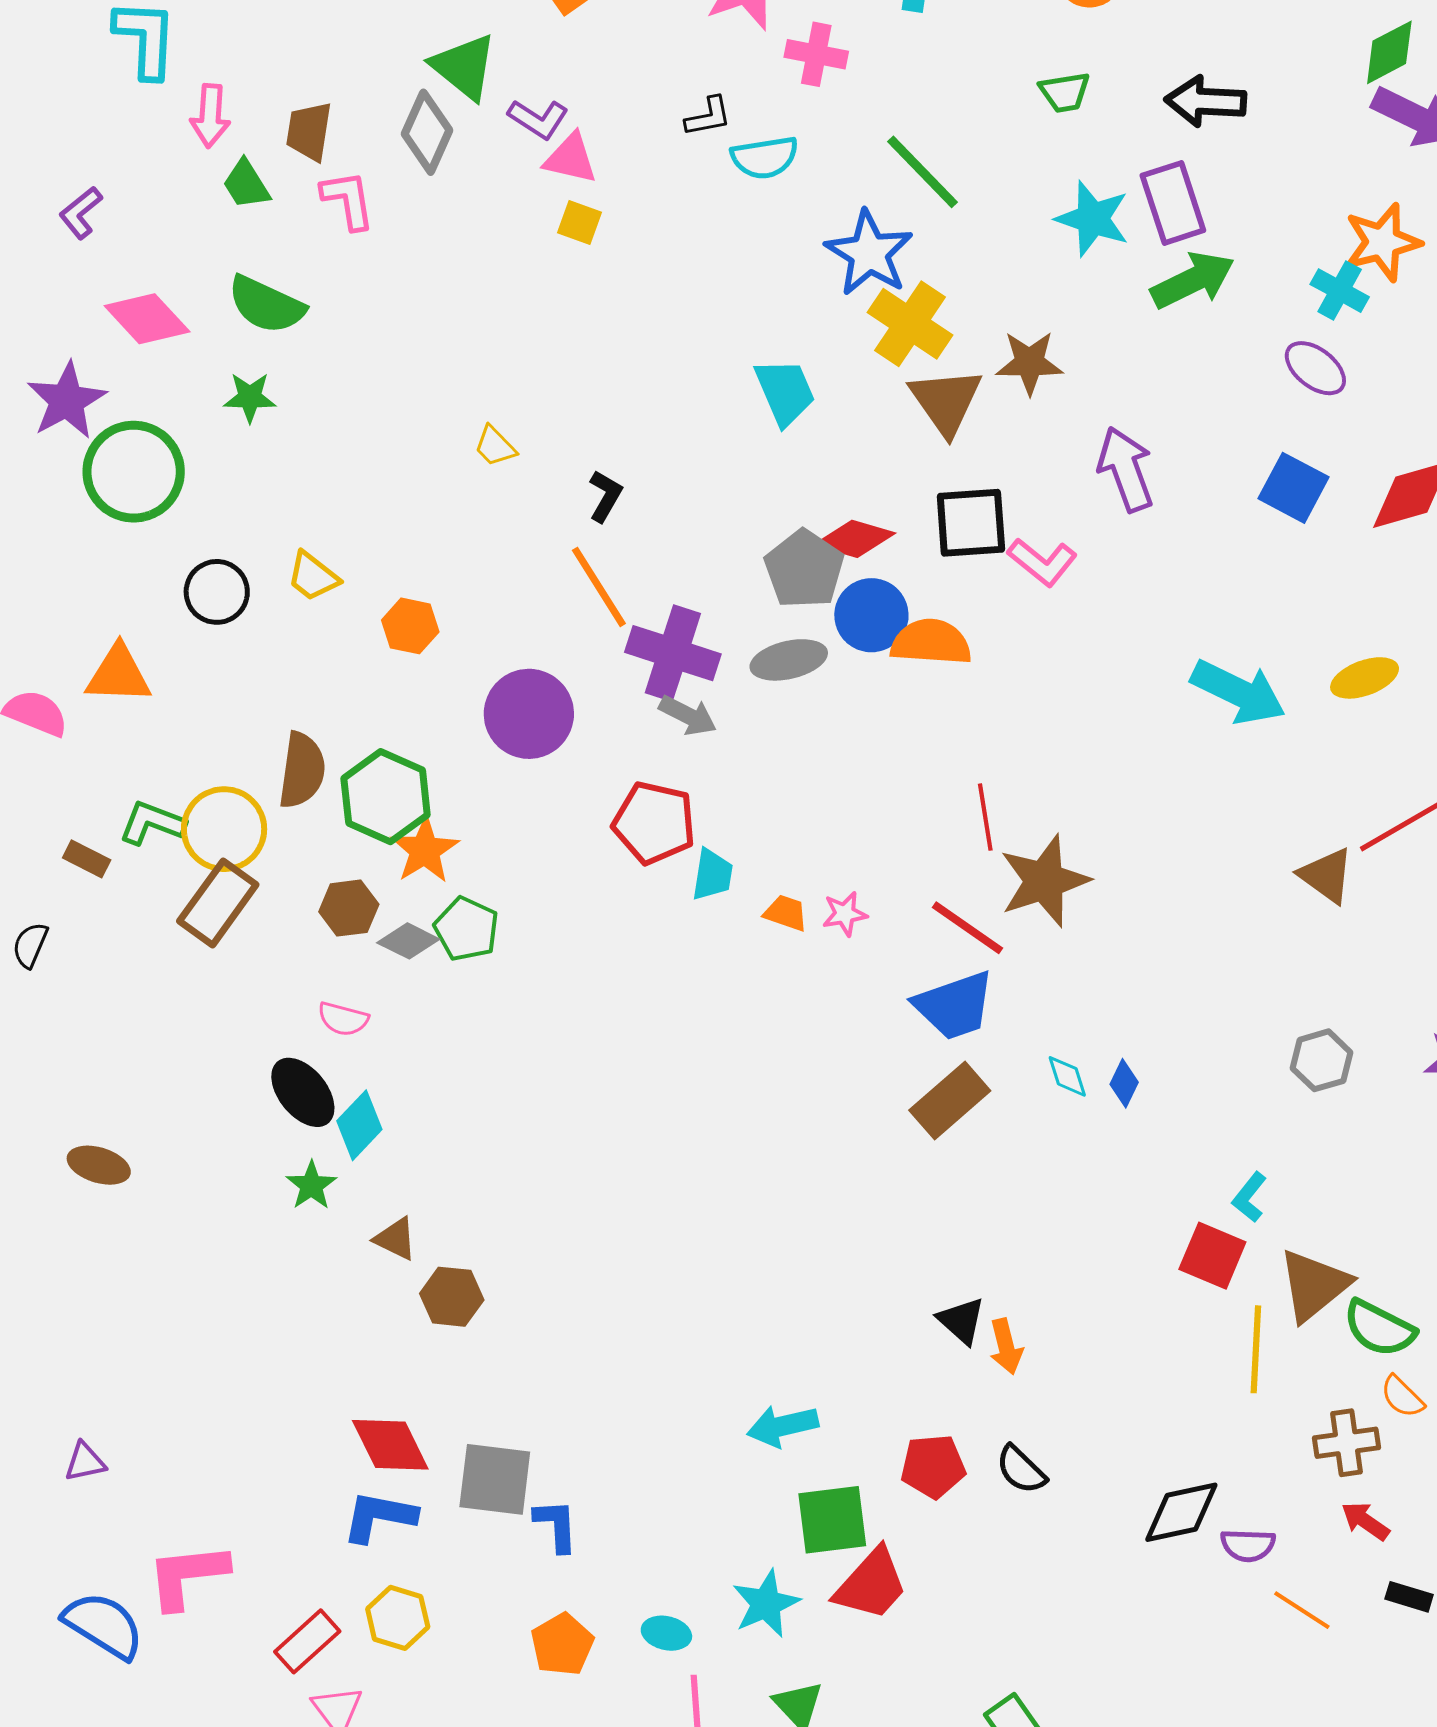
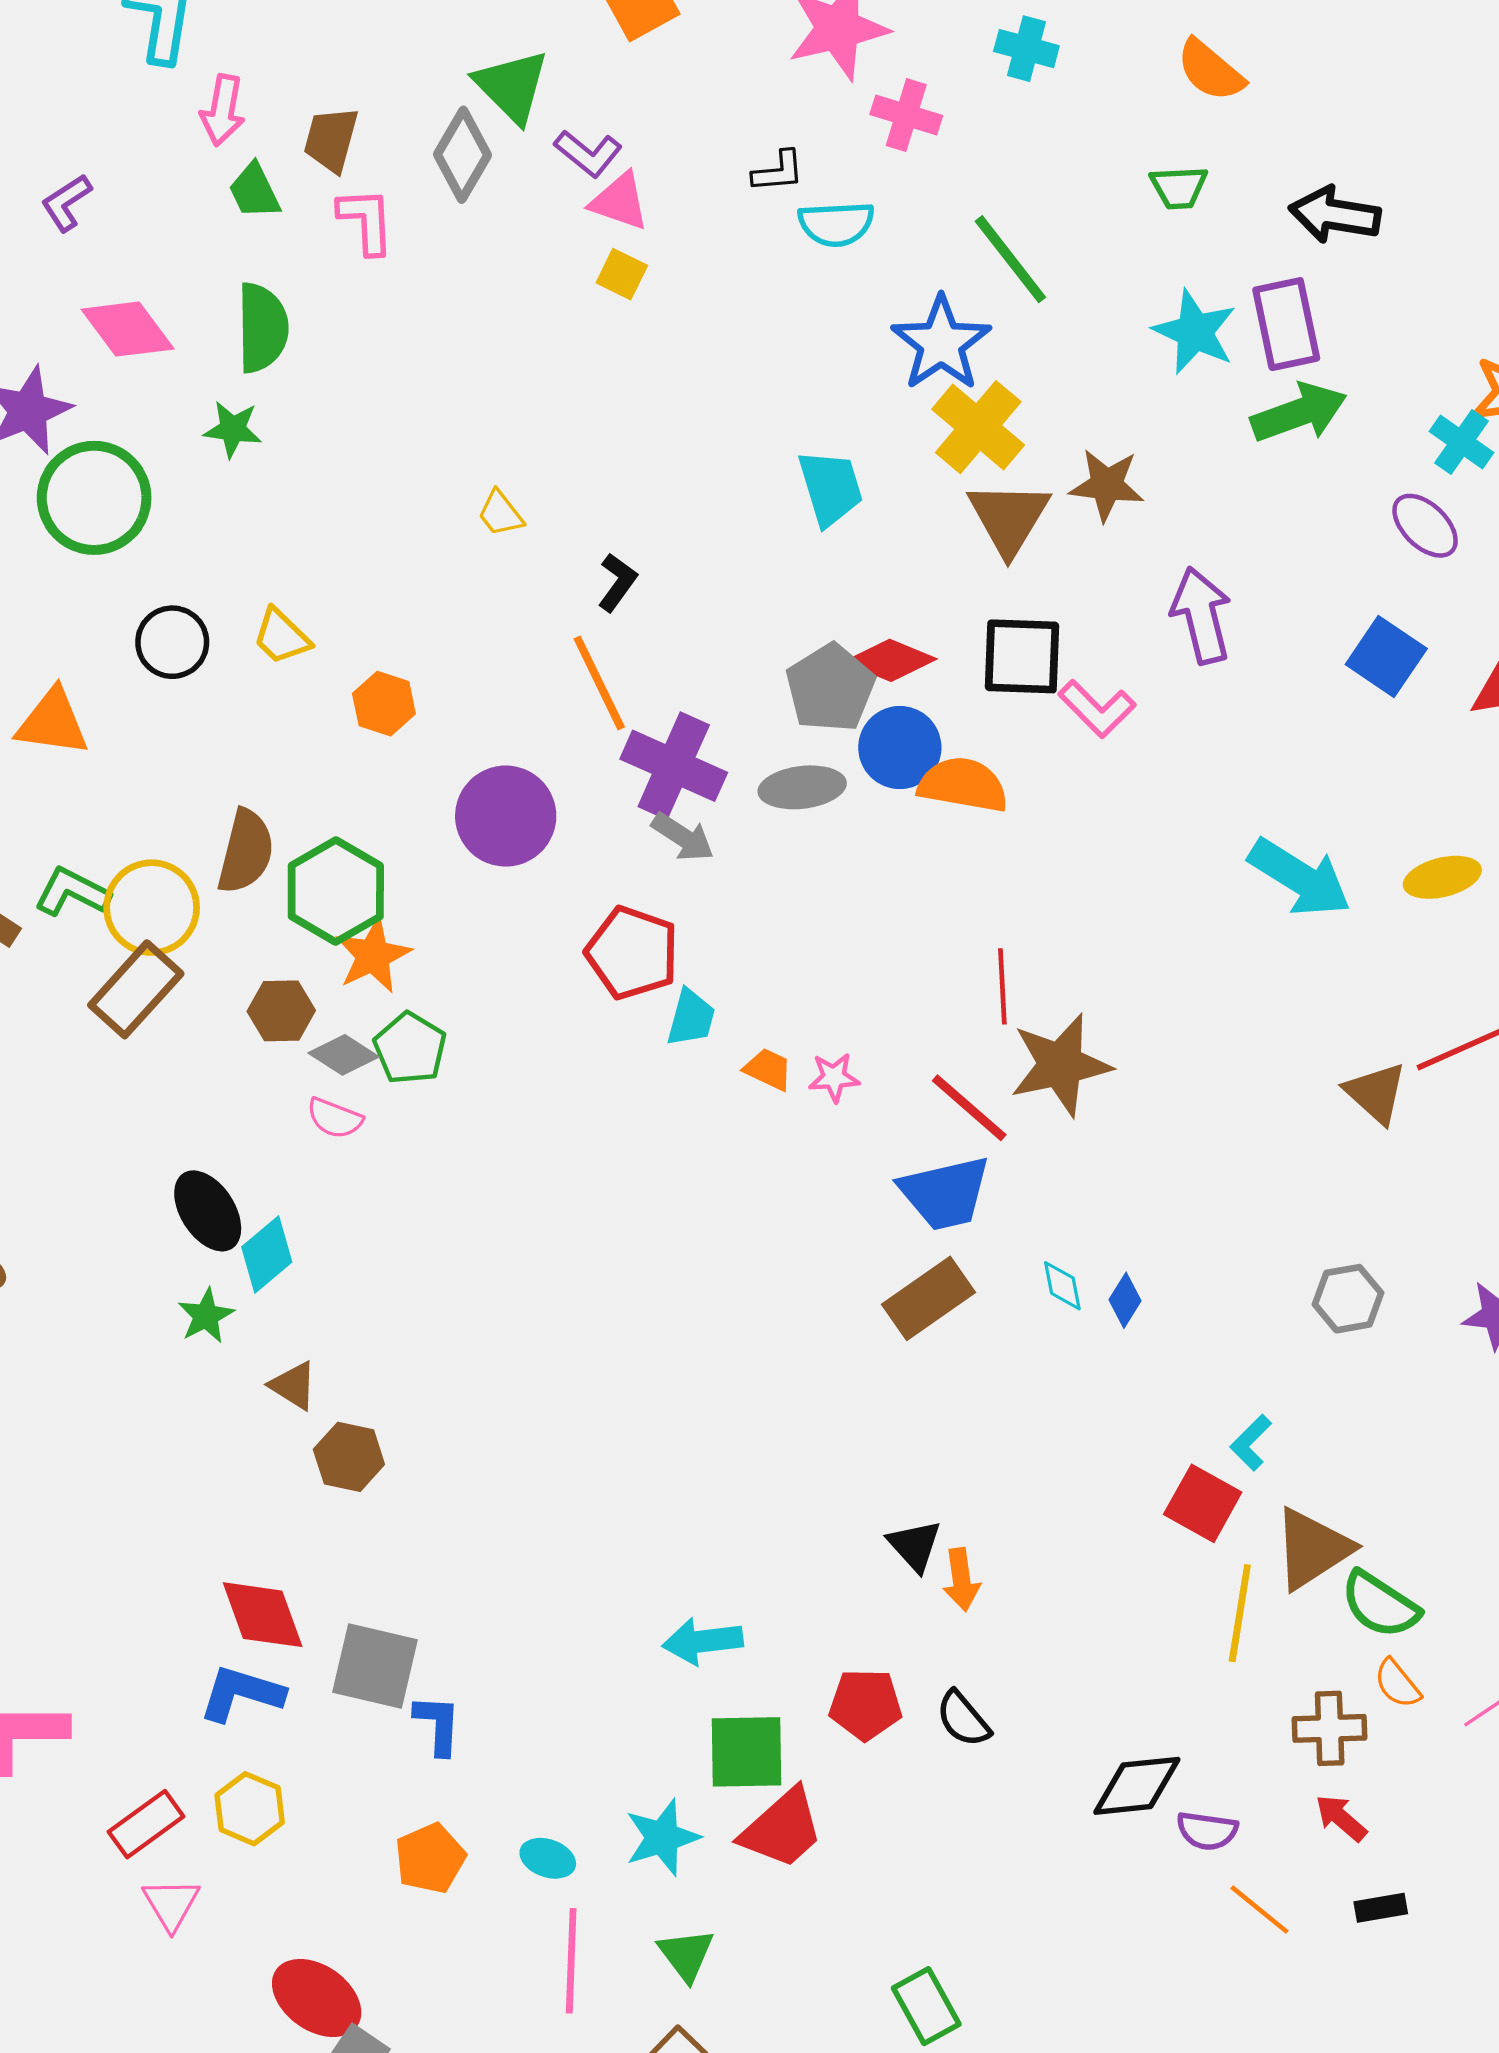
green semicircle: (266, 305) -> (262, 328), turned -122
pink semicircle: (343, 1019) -> (335, 1118), moved
black rectangle: (1409, 1597) -> (1381, 1908), turned -33

